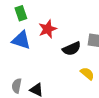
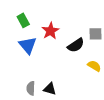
blue triangle: (21, 40) -> (28, 45), turned 42

